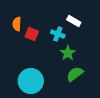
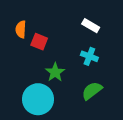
cyan cross: (58, 34) -> (89, 56), moved
green star: (68, 53) -> (55, 72), moved

